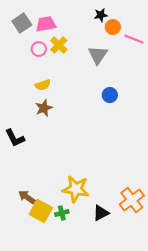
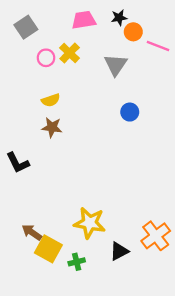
pink trapezoid: (46, 24) -> (84, 20), moved
brown star: (44, 108) -> (52, 127), turned 30
green cross: (62, 213) -> (77, 262), moved

